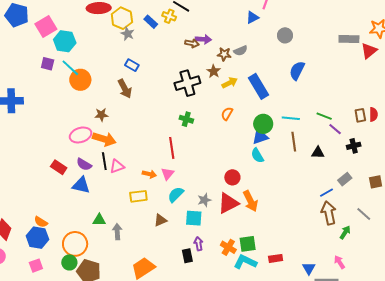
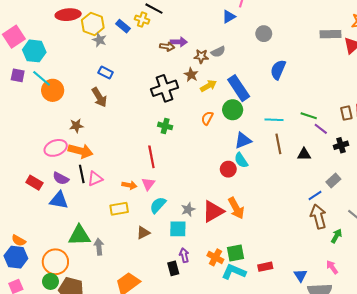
green circle: (263, 124) -> (233, 110), moved
red circle: (232, 177) -> (228, 169), moved
green triangle: (99, 220) -> (79, 236), size x1.6

